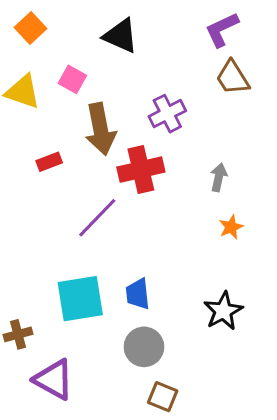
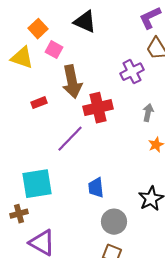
orange square: (30, 28) -> (38, 29), moved
purple cross: (167, 114) -> (132, 72), moved
cyan square: (80, 299) -> (37, 184), moved
gray circle: (144, 347) -> (114, 222), moved

